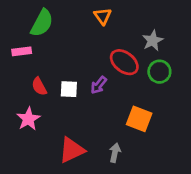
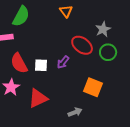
red semicircle: (39, 86) -> (19, 63), size x1.5
red triangle: (72, 150) -> (38, 98), moved
gray arrow: (115, 153) -> (75, 112), turned 56

